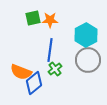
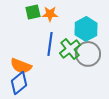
green cross: (55, 69) -> (70, 49), moved, size x1.5
blue diamond: (34, 83) -> (19, 83), moved

